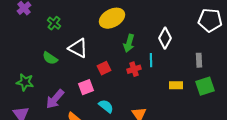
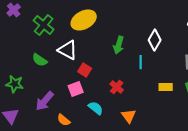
yellow ellipse: (112, 18) -> (84, 20), moved
green cross: (54, 23) -> (44, 25), size x1.5
red square: (104, 68) -> (85, 70), moved, turned -32
red cross: (134, 69) -> (117, 87), moved, turned -32

